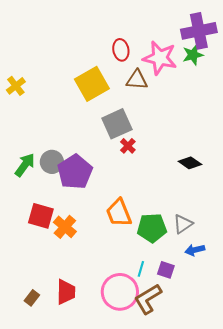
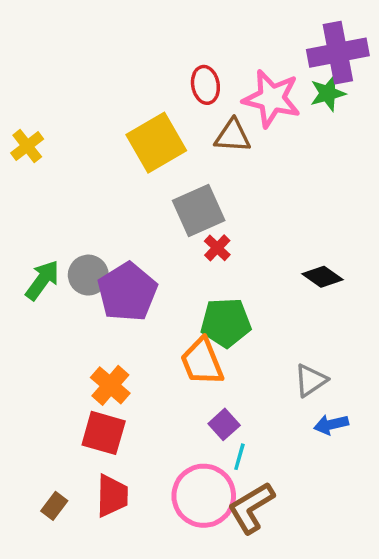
red square: (41, 216) -> (104, 433), moved
green pentagon: (152, 228) -> (226, 323), moved
purple square: (166, 270) -> (224, 424), moved, turned 30

